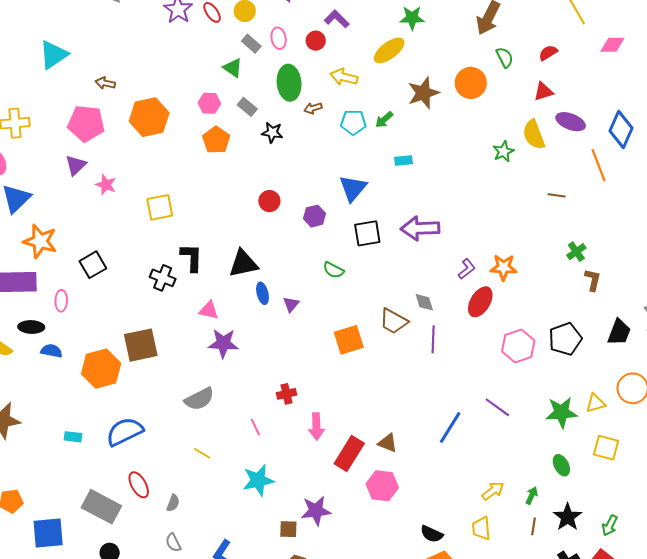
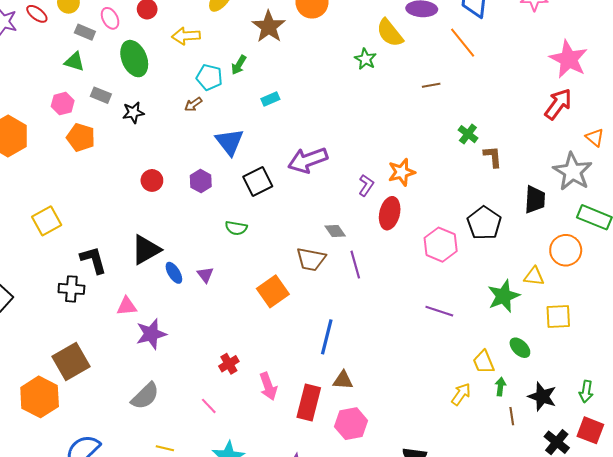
brown arrow: (313, 108) -> (193, 104), moved
cyan pentagon: (353, 122) -> (209, 77), turned 30
yellow triangle: (596, 403) -> (534, 276), turned 40
blue line: (450, 428) -> (327, 337), moved
yellow trapezoid: (481, 528) -> (484, 362), moved

